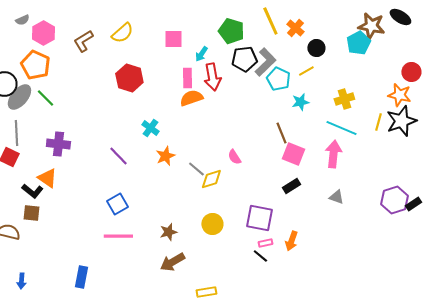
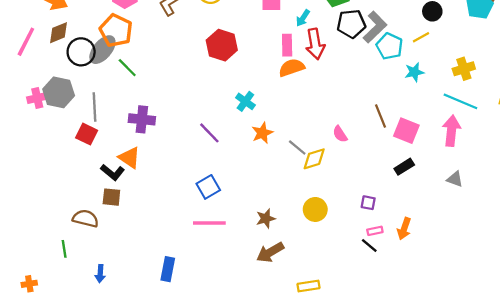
gray ellipse: (19, 97) -> (102, 50), moved
brown line: (281, 133) -> (381, 116), moved
purple square: (259, 218) -> (368, 203), size x0.5

